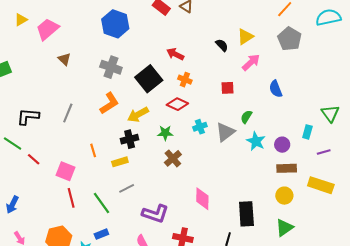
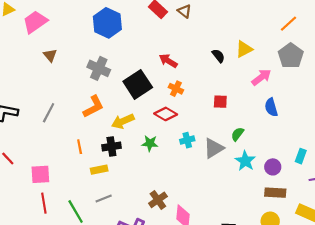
pink arrow: (251, 62) -> (261, 77), moved
orange line: (93, 150) -> (80, 147), moved
brown cross: (173, 158) -> (158, 200), moved
pink square: (65, 171) -> (40, 174), turned -30

